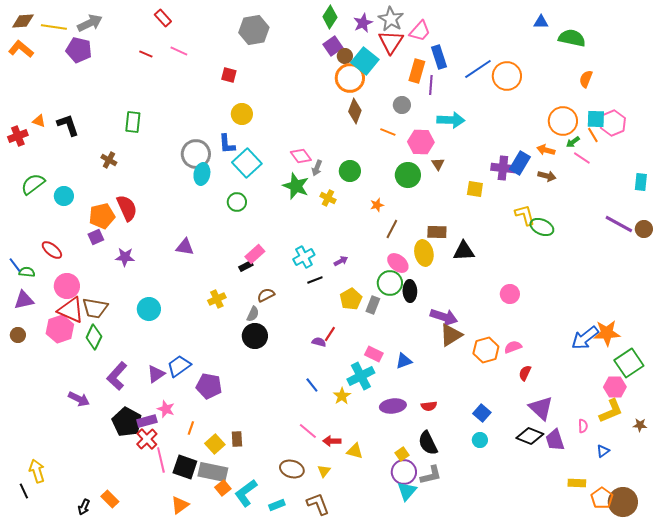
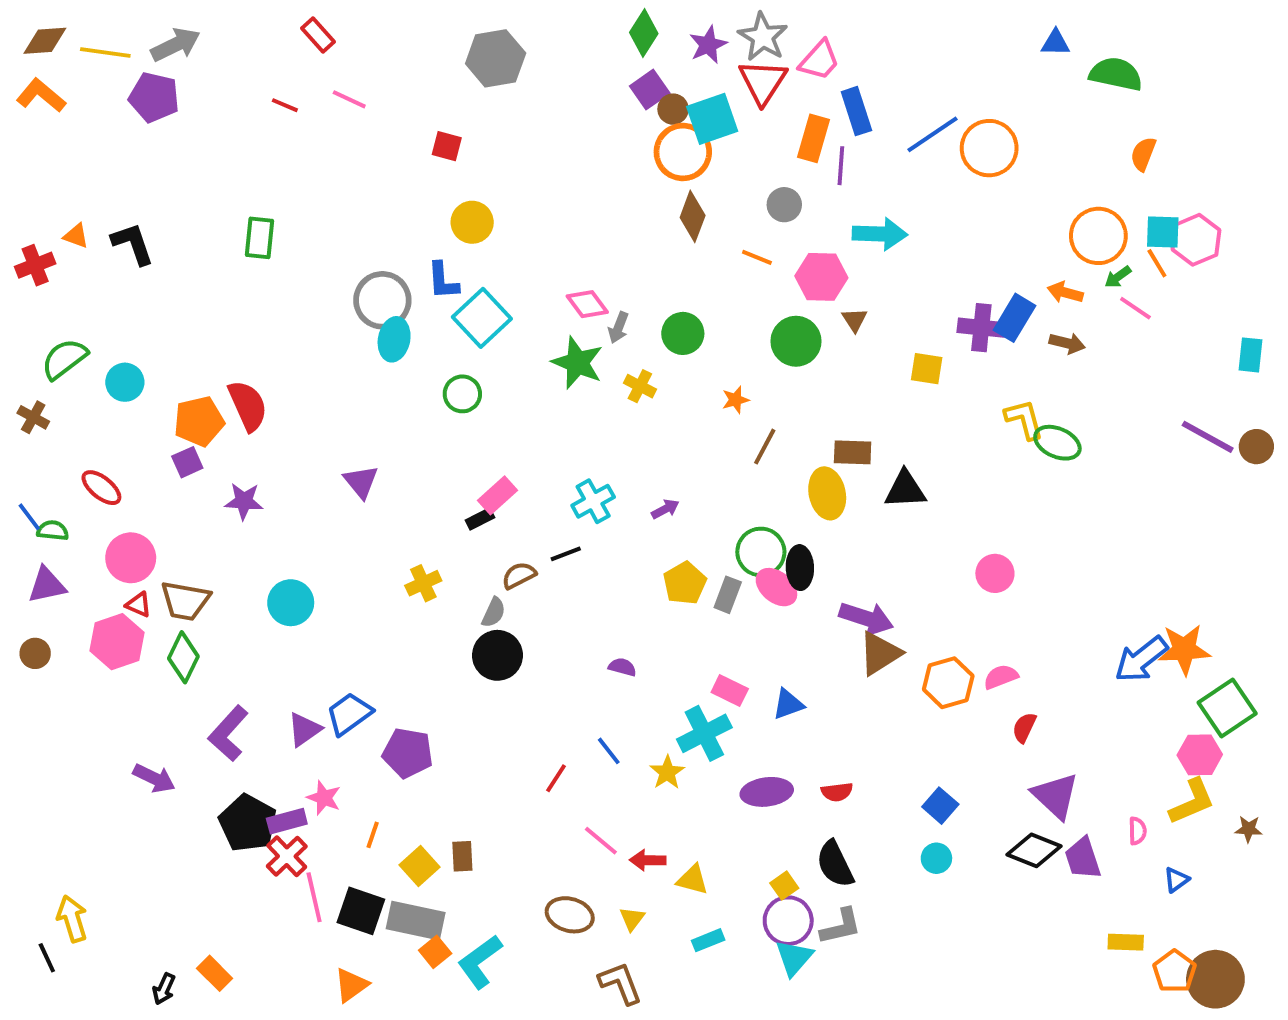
cyan square: (365, 61) -> (712, 119), turned 32
brown cross: (109, 160) -> (33, 417), moved
purple triangle: (185, 247) -> (361, 482), turned 42
pink ellipse: (398, 263) -> (776, 587), moved
black line: (315, 280) -> (566, 554), moved
red triangle: (71, 310) -> (139, 605), size x0.5
red line: (330, 334) -> (556, 778), moved
cyan rectangle: (277, 505) -> (708, 940), moved

